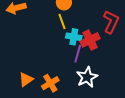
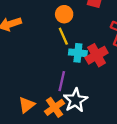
purple line: (78, 54) -> (62, 81), moved
white star: (87, 77) -> (76, 100), moved

